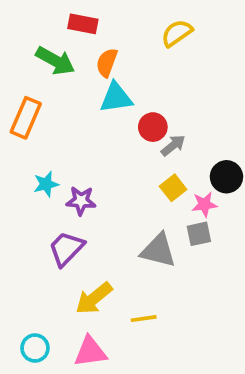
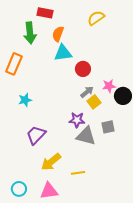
green arrow: (55, 61) -> (30, 33), turned 55
gray arrow: (173, 145) -> (87, 92), moved
purple star: (81, 201) -> (77, 120), moved
pink star: (204, 204) -> (109, 86), moved

